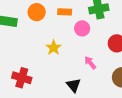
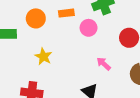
yellow star: (54, 48) -> (43, 57), moved

